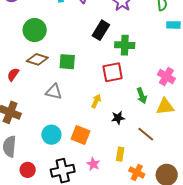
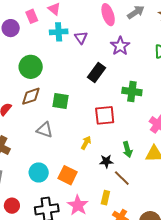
green cross: (125, 45) -> (132, 92), moved
brown diamond: (37, 59) -> (31, 96), turned -40
green arrow: (142, 96) -> (128, 150), moved
brown line: (146, 134) -> (122, 178), moved
pink star: (93, 164) -> (78, 205), size x1.5

